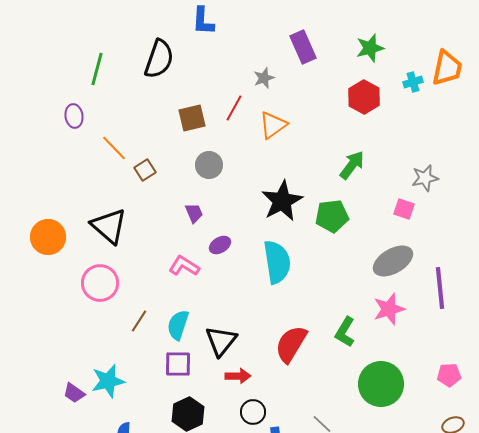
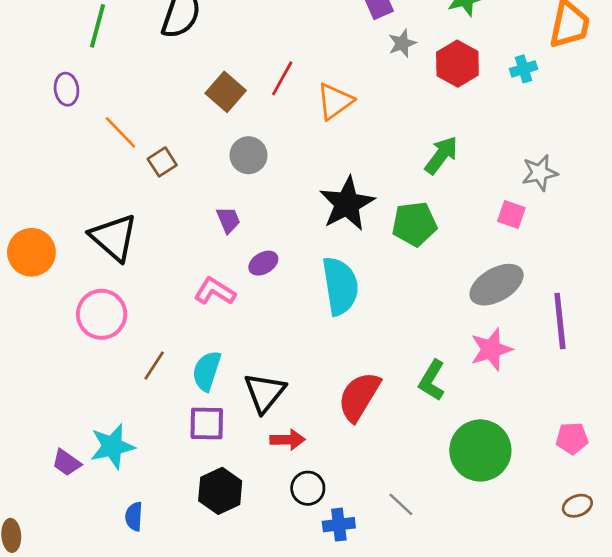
gray star: (264, 78) -> (402, 43), moved
cyan cross: (413, 82) -> (524, 69), moved
brown square: (192, 118) -> (226, 92), turned -36

